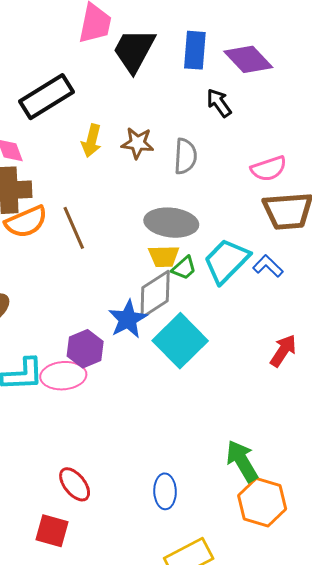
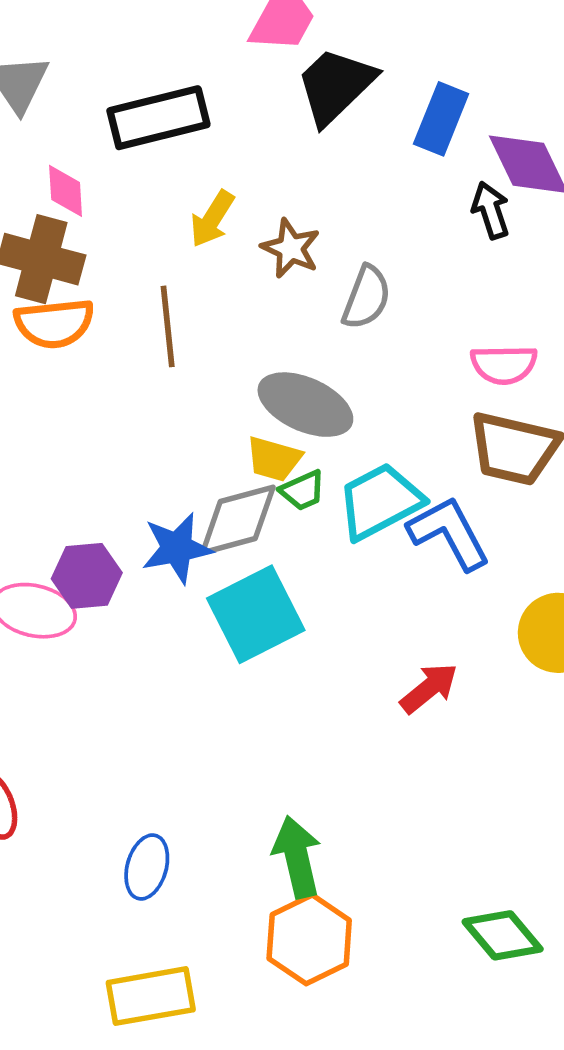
black arrow: (219, 103) -> (491, 210), moved
brown line: (74, 228) -> (168, 326), moved
blue L-shape: (268, 266) -> (449, 533), size x1.6

